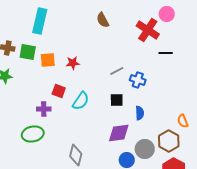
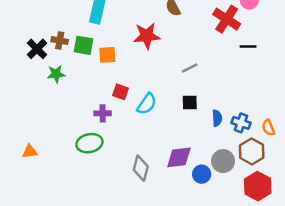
red star: (73, 63) -> (147, 36), moved, size x1.6
blue cross: (138, 80) -> (241, 123), moved
purple diamond: (119, 133) -> (179, 157), moved

